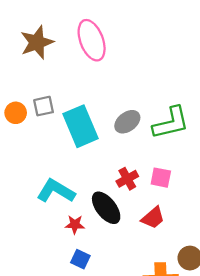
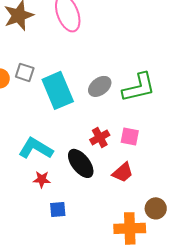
gray square: (44, 106) -> (25, 72), turned 30
red star: (75, 225) -> (42, 179), moved
blue square: (80, 259) -> (58, 209), turned -30

